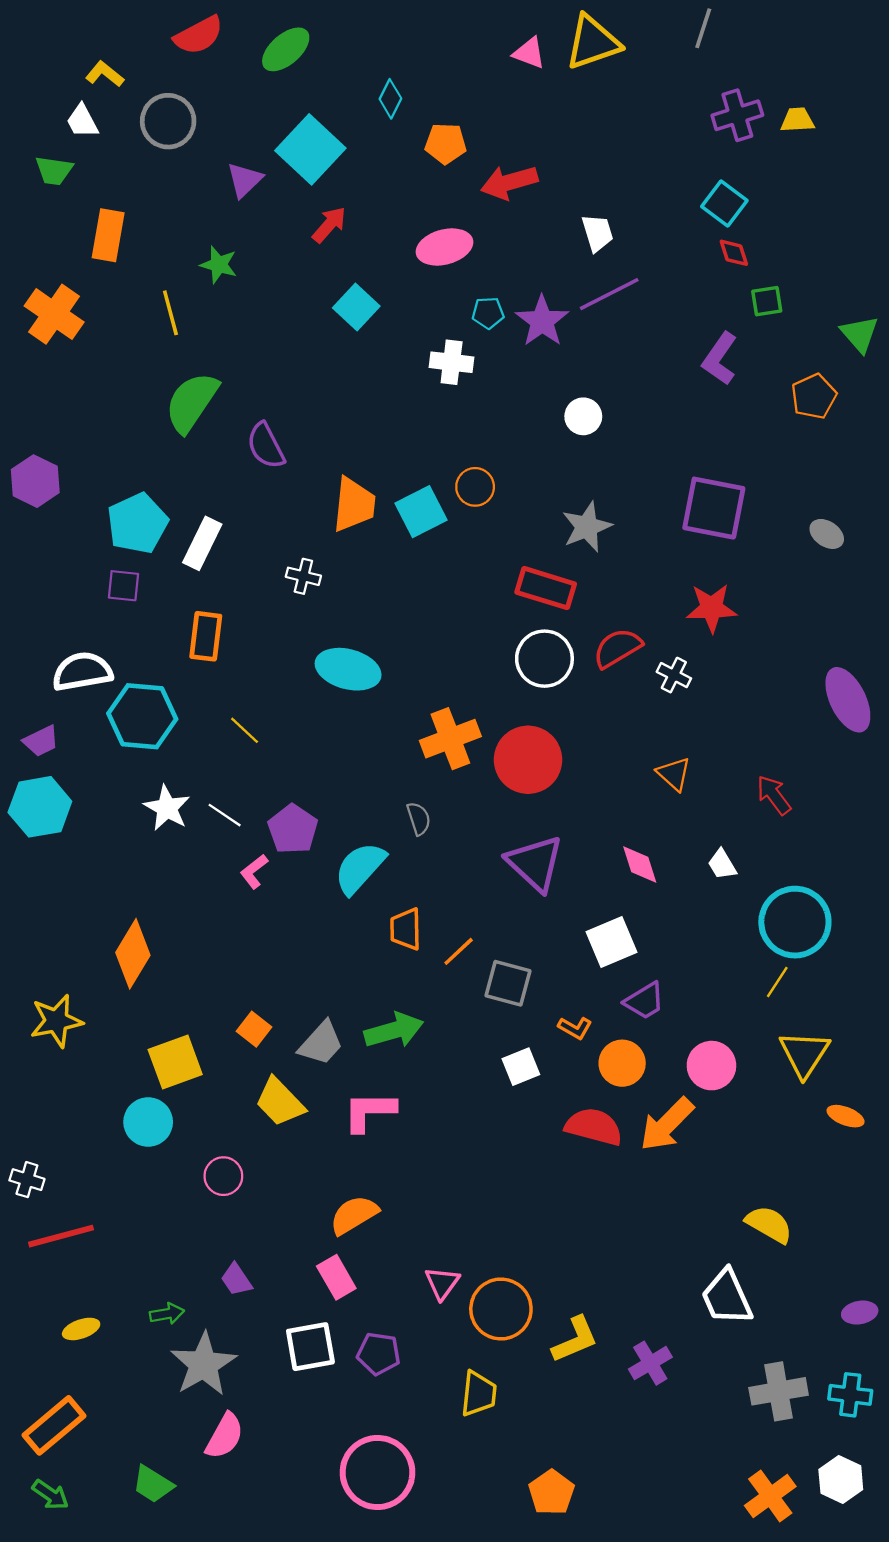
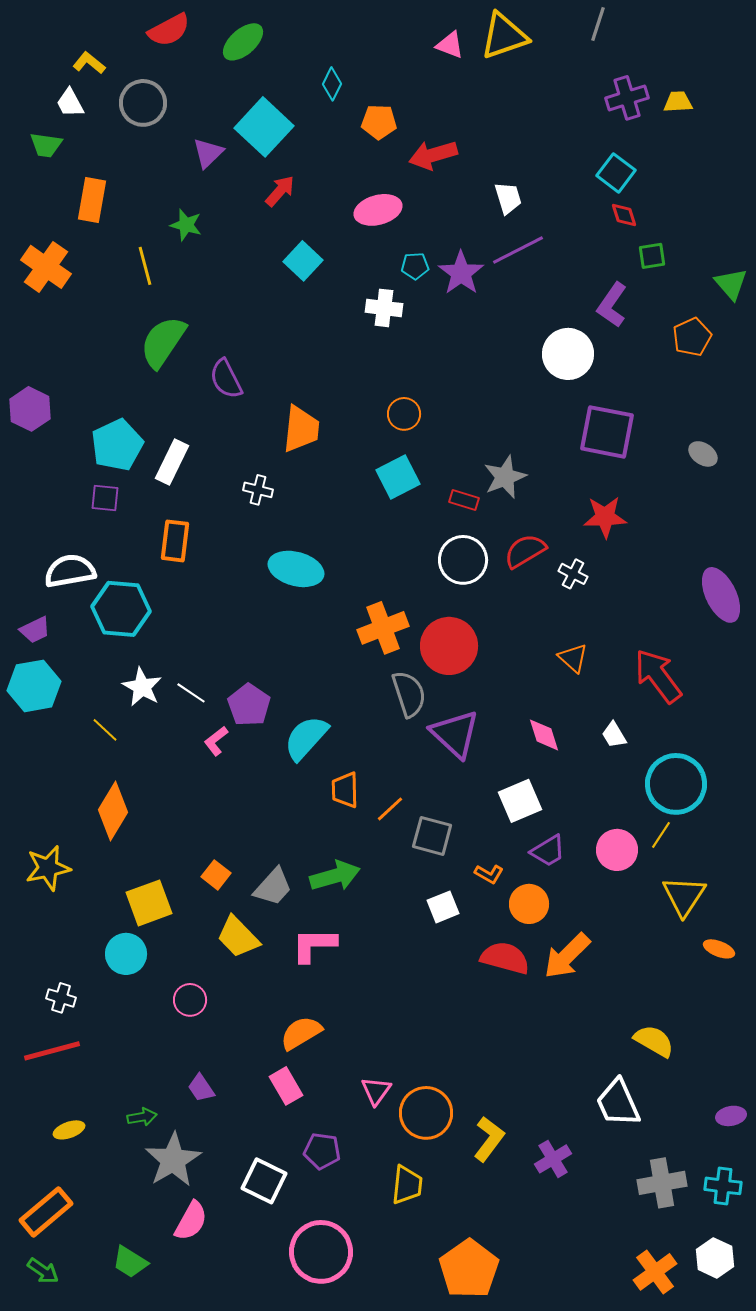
white circle: (583, 416) -> (568, 354), moved, size x1.6
cyan square: (421, 512) -> (398, 477), moved
gray star: (587, 527) -> (505, 477), moved
red rectangle: (546, 588) -> (464, 500), size x0.6
yellow line: (245, 730) -> (105, 730), moved
red arrow: (774, 795) -> (658, 676), size x1.6
gray semicircle: (419, 819) -> (409, 694), moved, size x1.6
pink circle: (711, 1066) -> (617, 850), moved
white cross: (27, 1180) -> (61, 998), moved
yellow L-shape: (575, 1340) -> (489, 1139), turned -30
white square: (310, 1347) -> (264, 1181), moved, turned 36
orange pentagon: (552, 1492) -> (469, 1269), size x1.5

